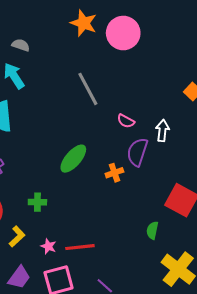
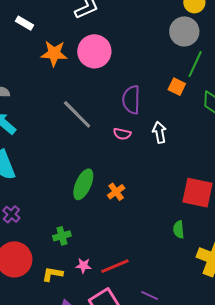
purple semicircle: (137, 152) -> (131, 100), moved
orange cross: (114, 173) -> (116, 192), moved
yellow L-shape: (17, 236) -> (52, 274), turned -110
pink star: (48, 246) -> (83, 266), moved

